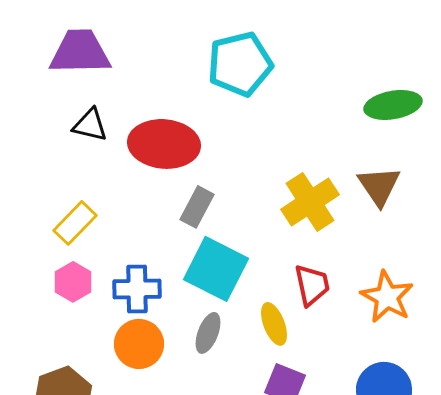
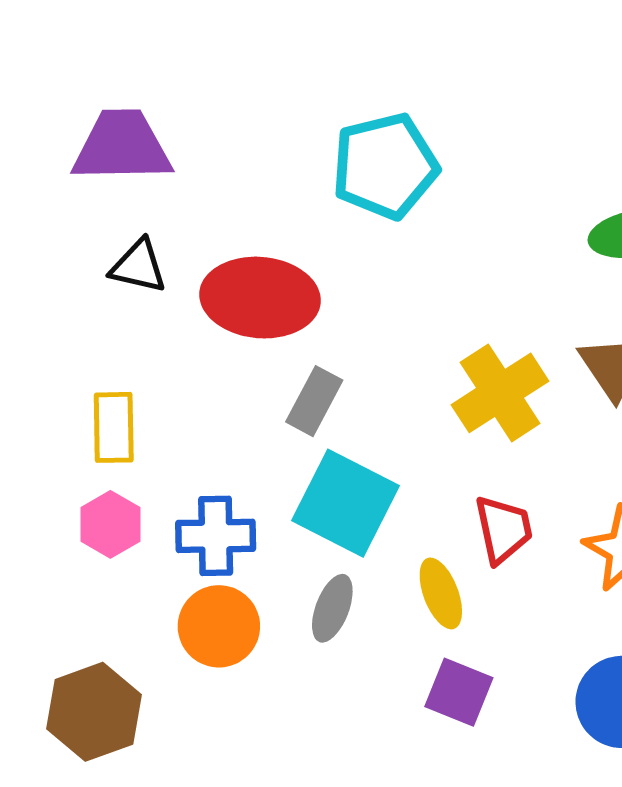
yellow rectangle: (75, 223) -> (114, 427), turned -45

